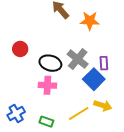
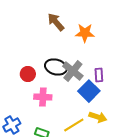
red circle: (20, 49) -> (28, 74), moved
black ellipse: (50, 63) -> (56, 67), moved

